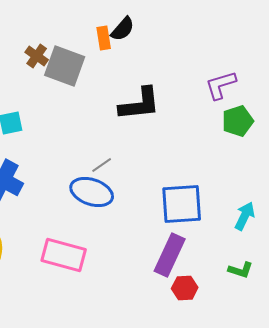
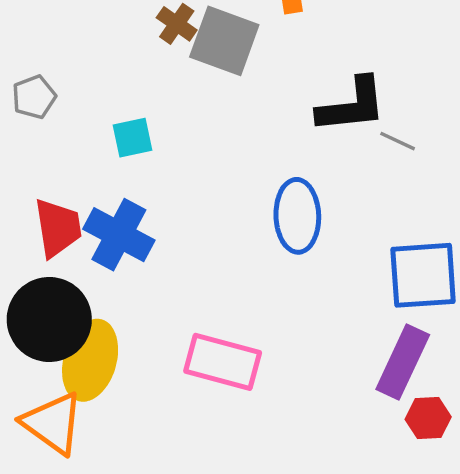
gray line: (102, 165) -> (398, 141), moved, turned 60
blue ellipse: (92, 192) -> (297, 216), moved, turned 69

